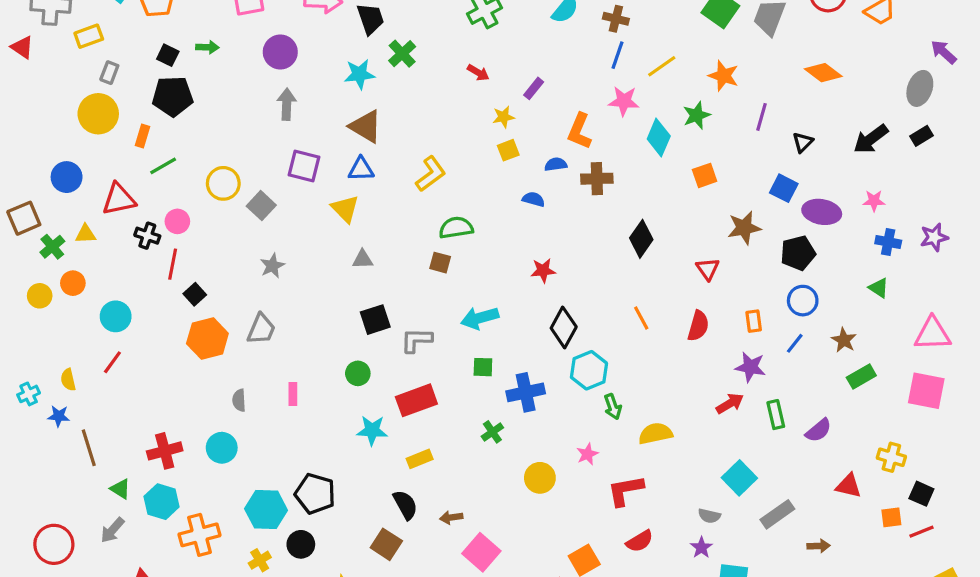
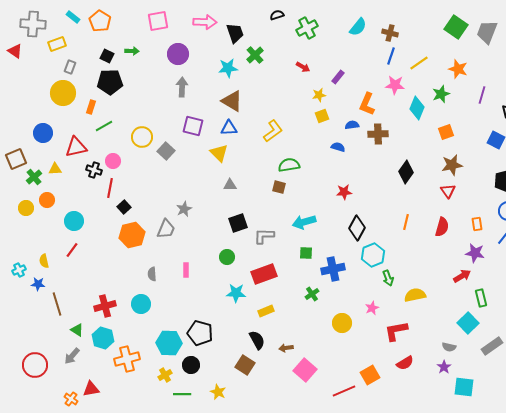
brown star: (744, 228) -> (452, 165), moved
gray star: (272, 266) -> (184, 209), moved
orange line: (641, 318) -> (406, 222), turned 42
green rectangle: (776, 415) -> (481, 298), moved

